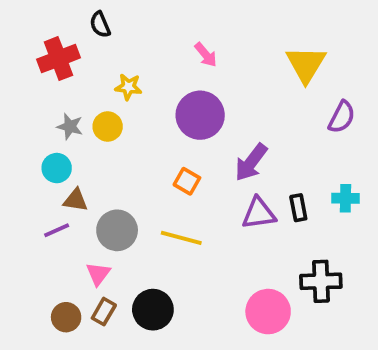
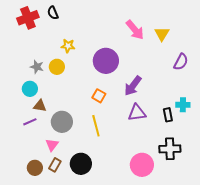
pink arrow: (206, 55) -> (135, 30), moved, size x1.5
red cross: (59, 59) -> (28, 18), moved
yellow triangle: (306, 64) -> (162, 34), size x0.7
black rectangle: (298, 208) -> (168, 115), moved
yellow line: (181, 238) -> (96, 126), turned 60

